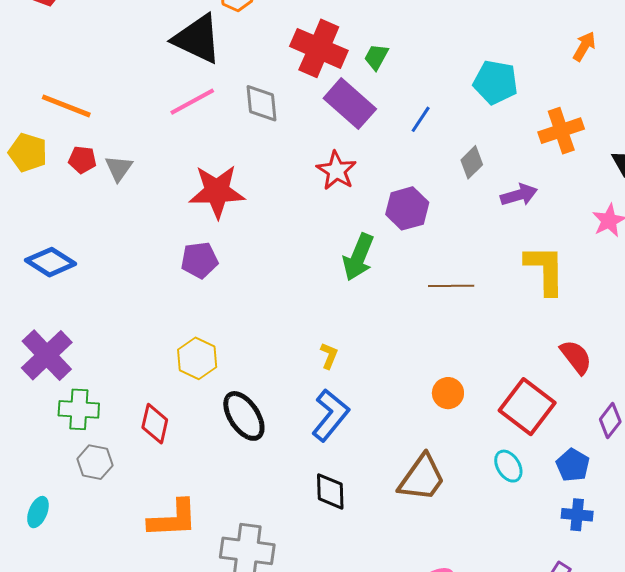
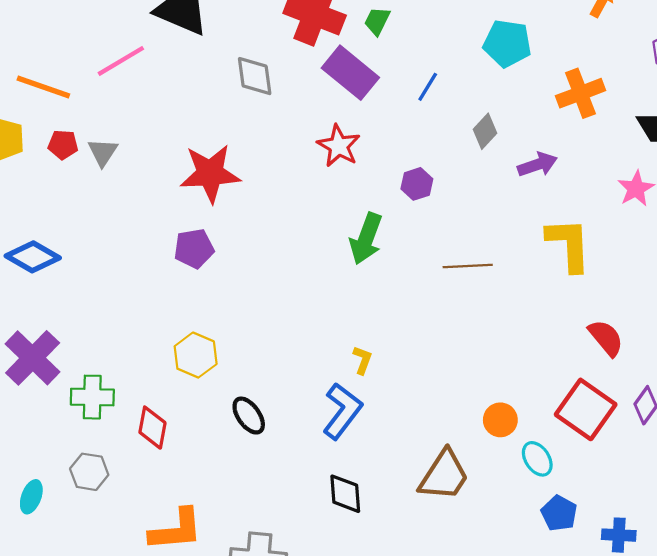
pink line: (192, 102) -> (121, 61), moved
purple hexagon: (407, 208) -> (417, 184), size x0.7
yellow L-shape: (329, 356) -> (363, 360), moved
orange circle: (448, 393) -> (500, 420), moved
red square: (527, 407) -> (586, 409), moved
green cross: (79, 409) -> (92, 397), moved
black ellipse: (244, 416) -> (249, 416), size x0.7
blue pentagon: (573, 465) -> (559, 513), moved
cyan ellipse: (38, 512) -> (31, 497), moved
blue cross: (577, 515) -> (619, 535), moved

